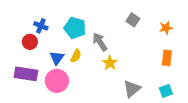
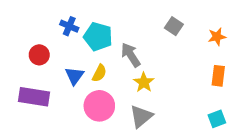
blue cross: (41, 26) -> (69, 26), moved
pink circle: (57, 81) -> (99, 106), moved
gray triangle: (132, 89) -> (141, 116), moved

